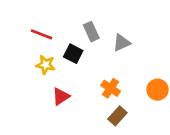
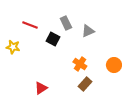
yellow star: (46, 65) -> (13, 47), moved
red triangle: (61, 97) -> (41, 88), moved

